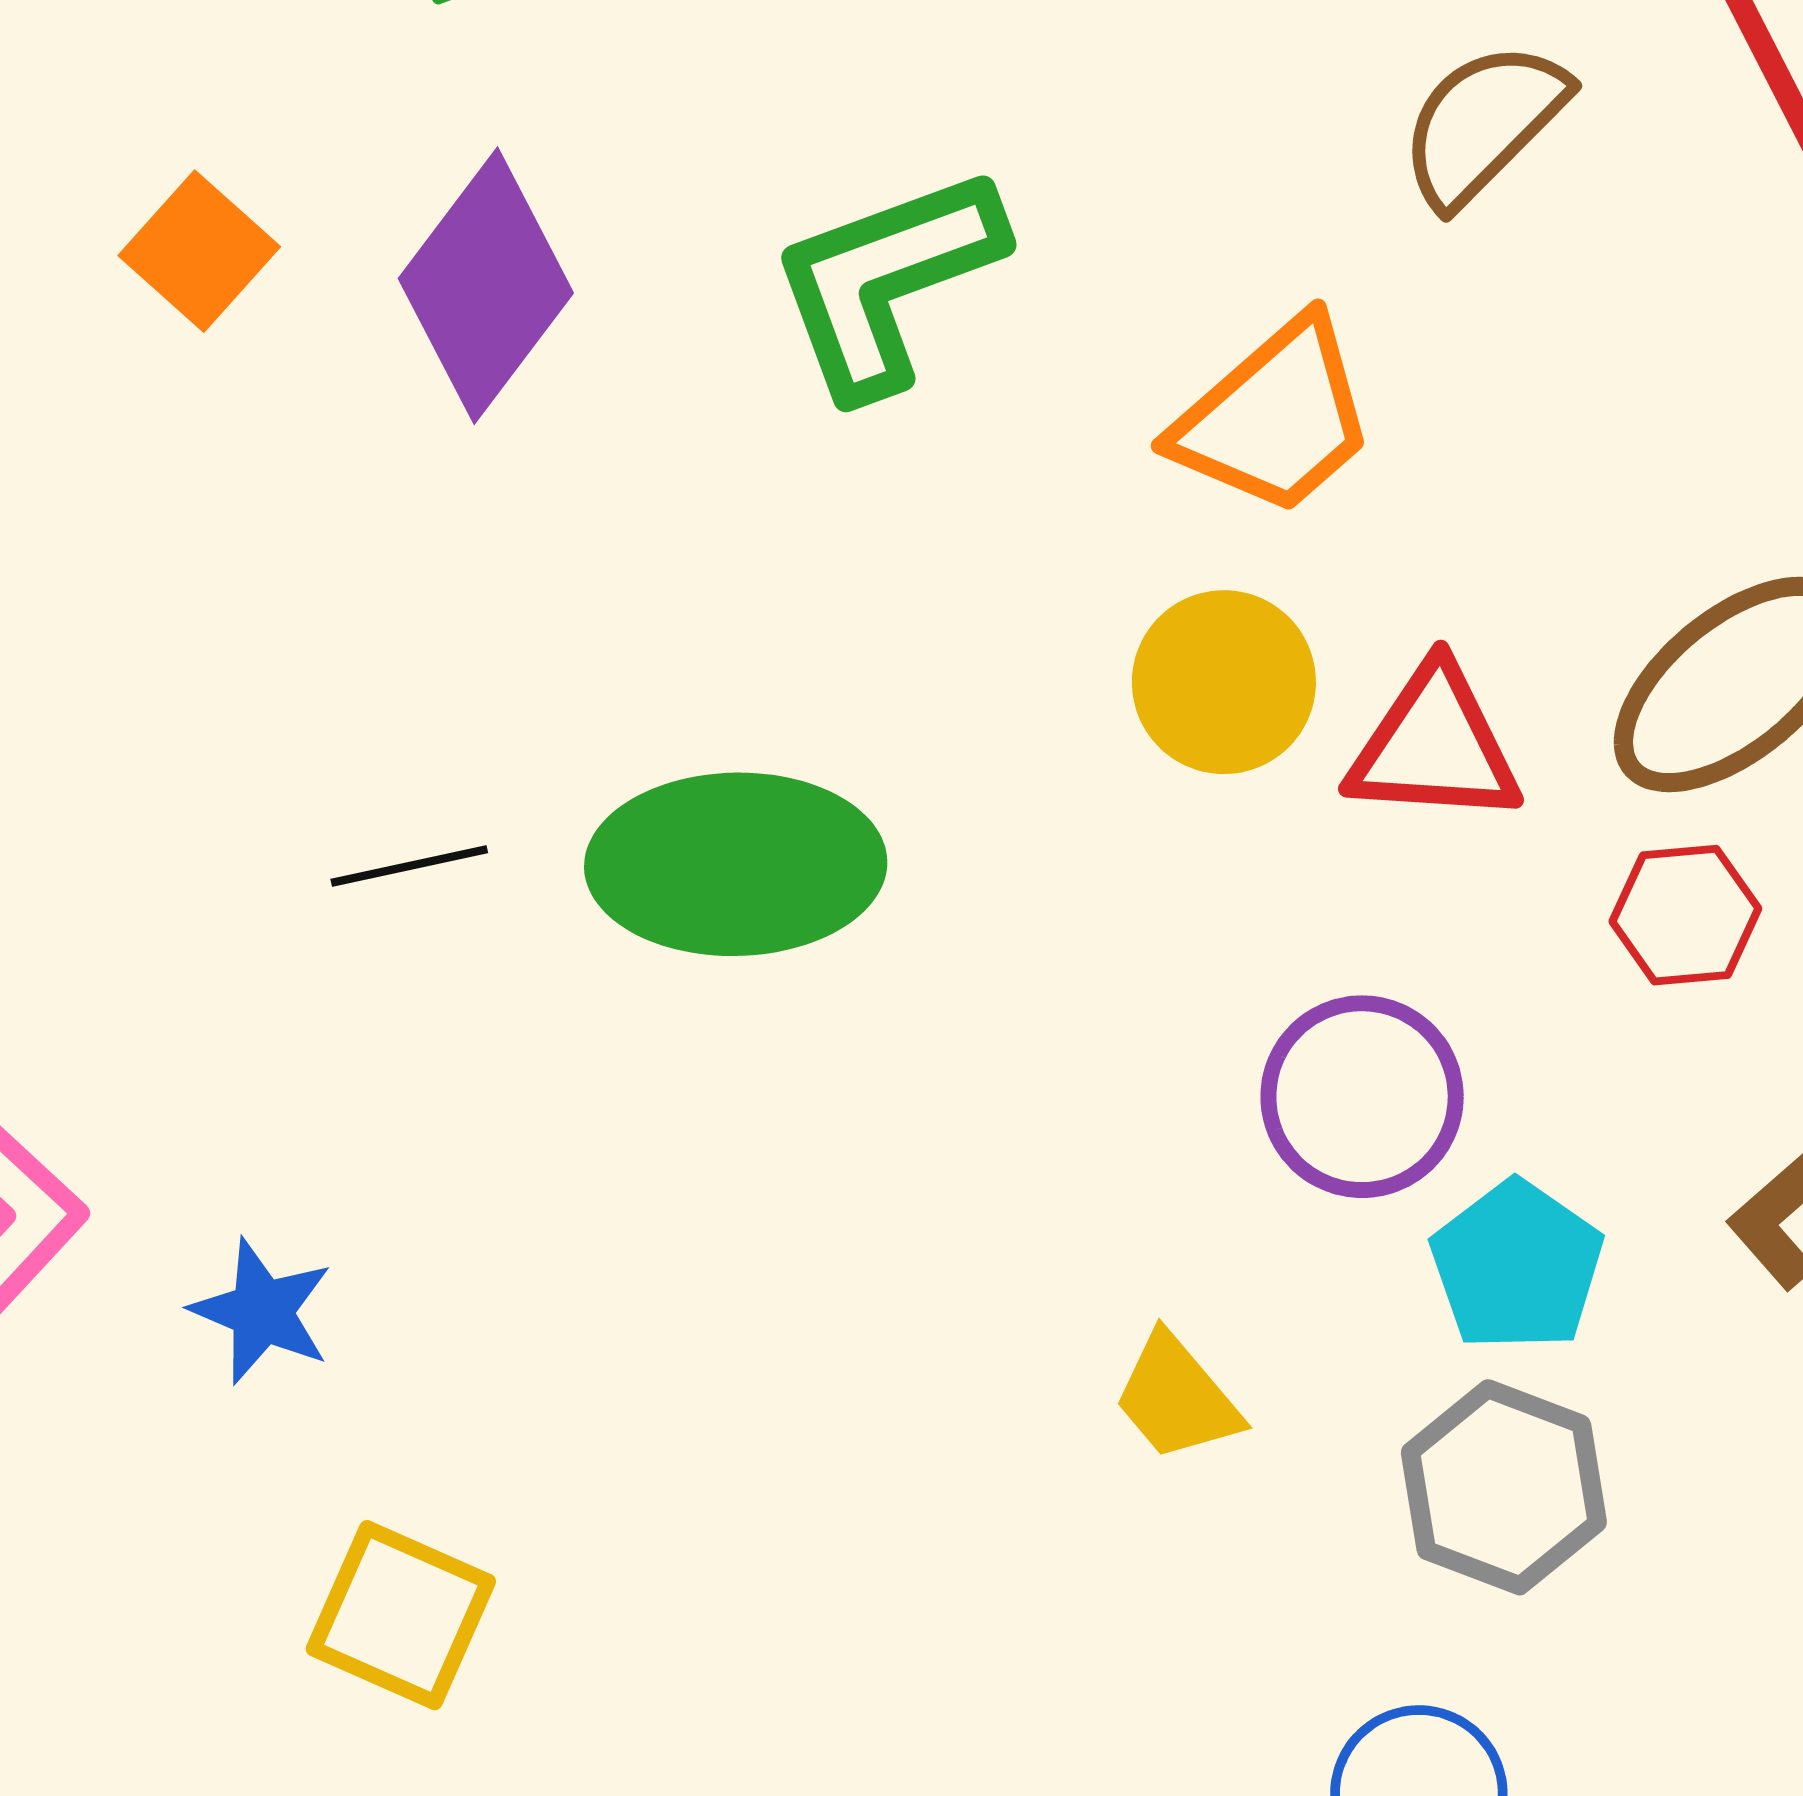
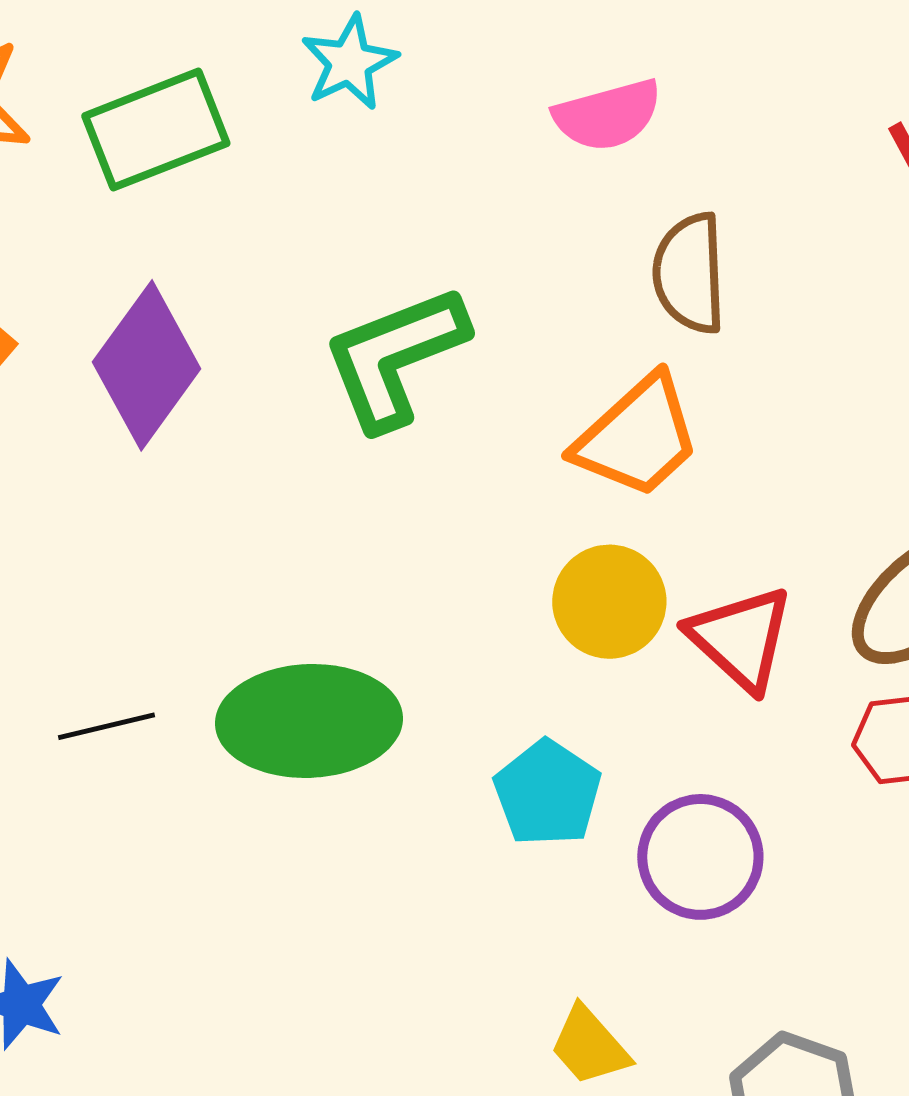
brown semicircle: (1483, 124) -> (690, 273), moved, turned -46
red triangle: (1434, 746) -> (741, 638), turned 40
cyan pentagon: (1517, 1266) -> (548, 793), moved

